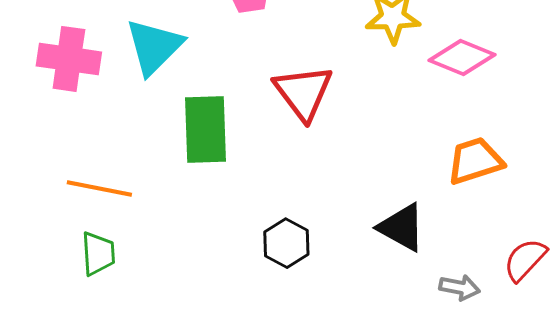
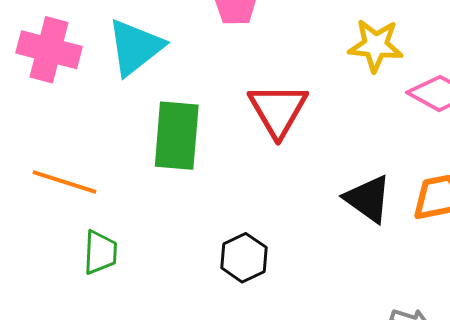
black triangle: (402, 227) -> (368, 199), moved
green trapezoid: (98, 254) -> (100, 252), moved

